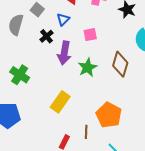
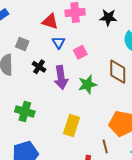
blue triangle: (63, 19) -> (59, 42), moved
green star: (87, 67) -> (87, 84), turned 30

